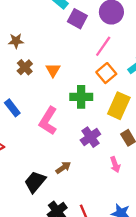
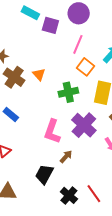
brown cross: (25, 67) -> (14, 77), size x1.5
pink L-shape: (48, 121) -> (52, 132), moved
purple cross: (90, 137) -> (84, 125), size x1.4

